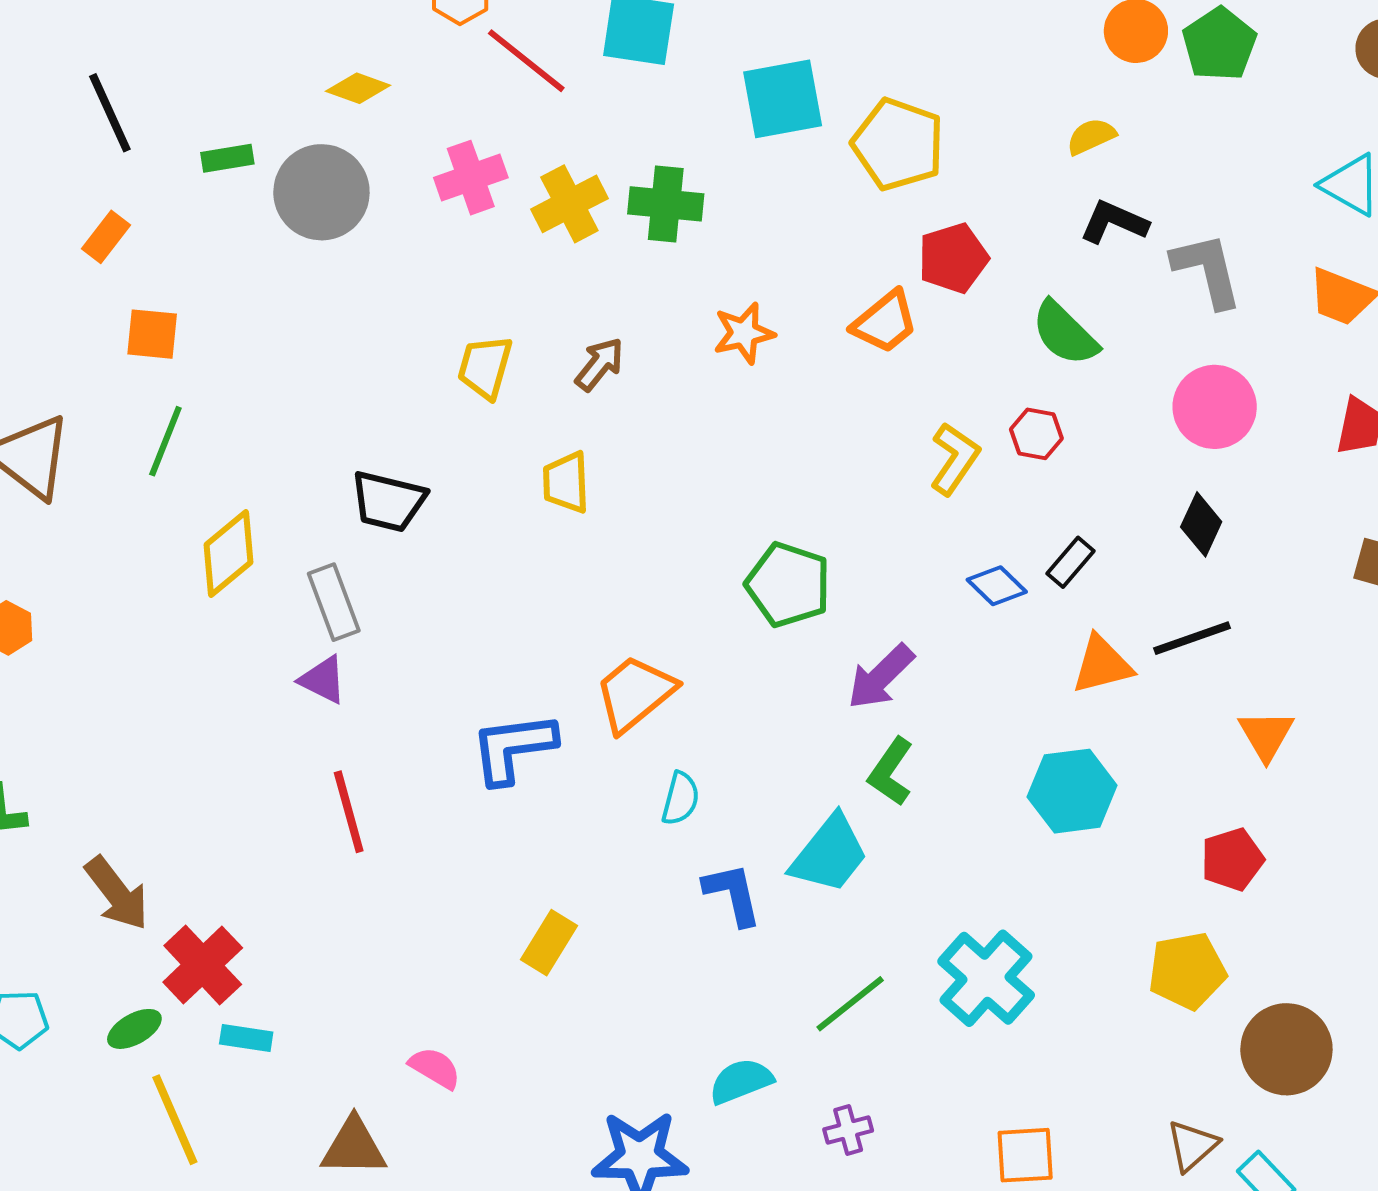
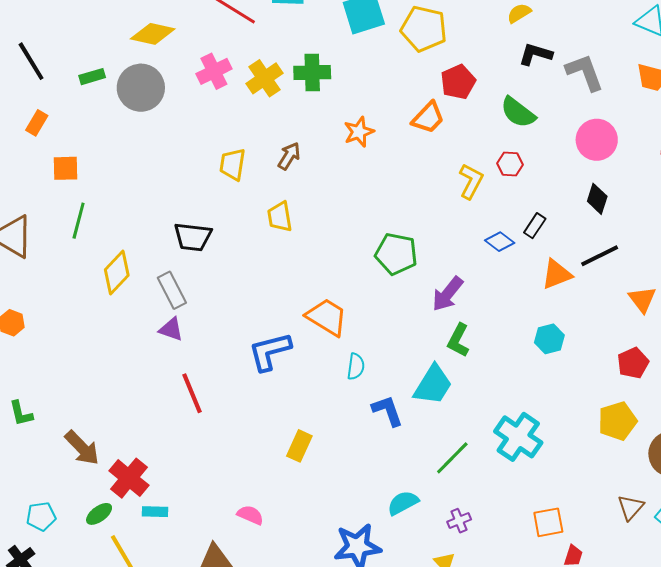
yellow diamond: (358, 88) -> (153, 34), size x1.4
orange trapezoid: (635, 693) -> (327, 317), turned 78
cyan hexagon: (1072, 791) -> (549, 339), size x0.7

